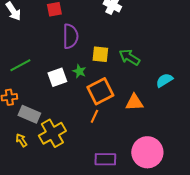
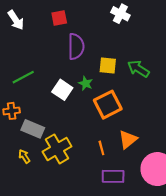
white square: (57, 77) -> (62, 90), turned -36
orange triangle: (134, 102) -> (128, 139), moved, turned -36
orange line: (94, 116) -> (101, 148), moved, turned -40

